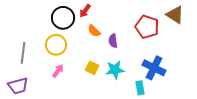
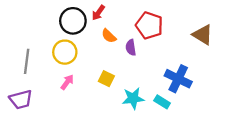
brown triangle: (175, 15) -> (203, 35), moved
red pentagon: (147, 27) -> (149, 25), moved
cyan star: (115, 70) -> (133, 98), moved
cyan rectangle: (140, 88) -> (162, 102), turned -48

